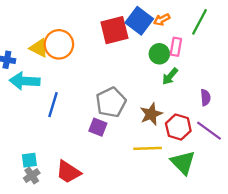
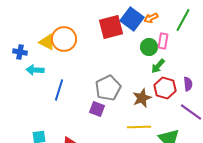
cyan arrow: (25, 81) -> (35, 70), size x0.7
red hexagon: (178, 127) -> (165, 88), moved

